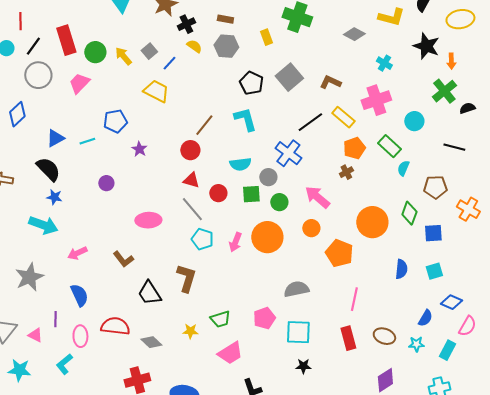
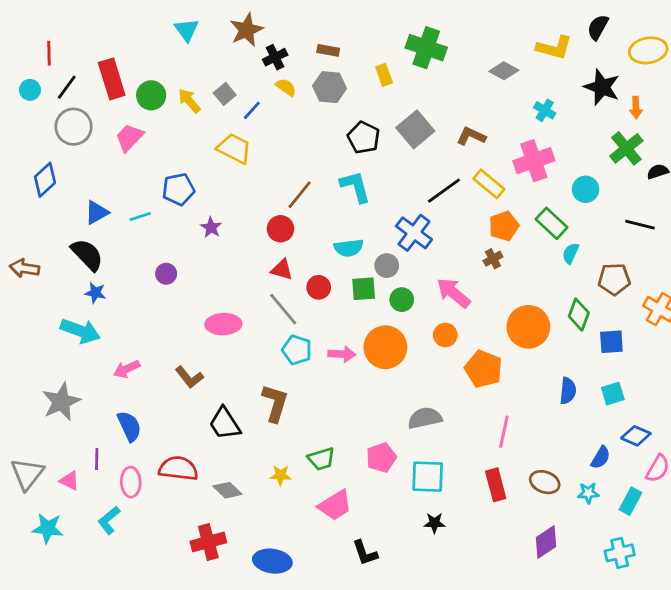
pink arrow: (235, 242) -> (342, 354), turned -108

